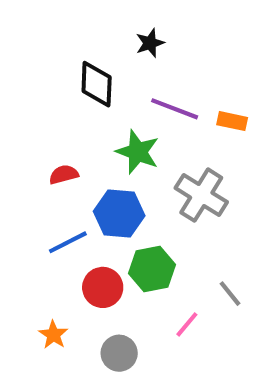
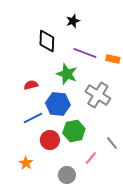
gray circle: (119, 353) -> (67, 175), moved

